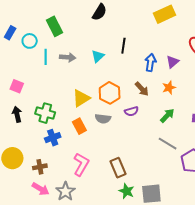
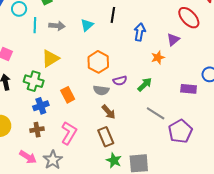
purple triangle: (173, 62) -> (173, 40), moved
brown arrow: (142, 89) -> (109, 112), moved
yellow triangle: (81, 98) -> (50, 58), moved
green arrow: (167, 116) -> (145, 85), moved
gray semicircle: (103, 119) -> (101, 90), moved
brown cross: (40, 167) -> (37, 130), moved

